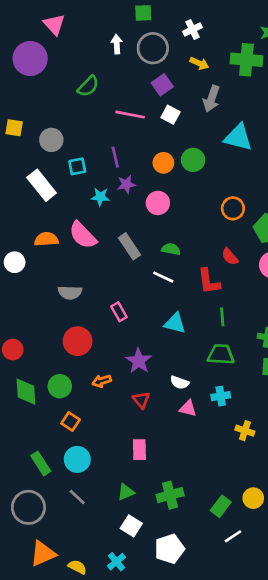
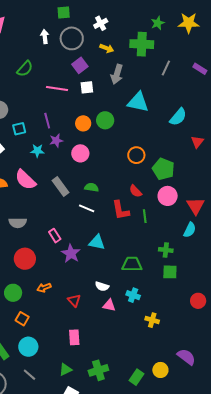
white square: (171, 115) -> (87, 87), turned -32
green line: (222, 317) -> (145, 216), moved
purple star: (139, 361) -> (71, 253), moved
cyan cross: (221, 396) -> (133, 295), turned 32

